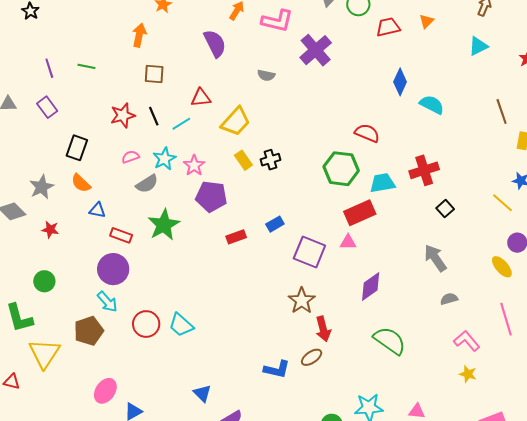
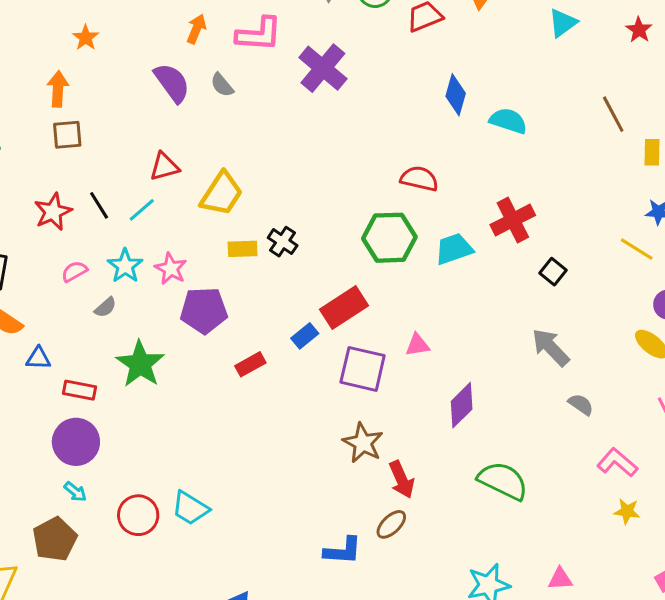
brown square: (154, 74) -> (67, 135), moved
gray semicircle: (266, 75) -> (222, 85), moved, turned 48
yellow rectangle: (243, 160) -> (243, 249), turned -48
black cross: (271, 160) -> (283, 242), turned -30
gray semicircle: (147, 184) -> (105, 307), size x0.7
red rectangle: (360, 213) -> (344, 308), moved
gray semicircle: (449, 299) -> (581, 404), turned 60
cyan arrow: (107, 302) -> (75, 492), size x0.7

